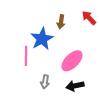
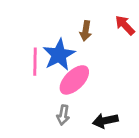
pink line: (26, 56) -> (35, 62), moved
pink ellipse: (72, 61) -> (74, 80), moved

